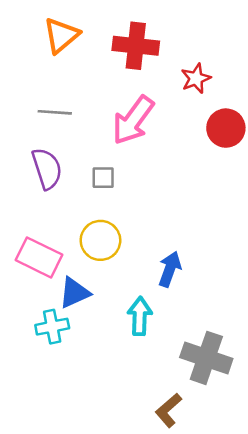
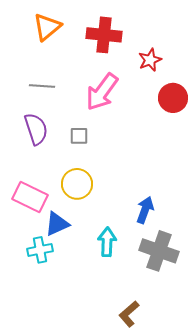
blue arrow: (170, 269) -> (145, 210), moved
gray cross: (206, 358) -> (159, 251), moved

